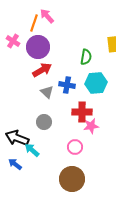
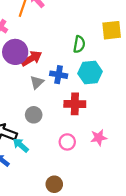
purple circle: (38, 47) -> (15, 52), moved
gray triangle: (47, 92) -> (37, 82), turned 32
pink star: (91, 126) -> (99, 138), moved
brown circle: (72, 179) -> (54, 184), moved, size x0.6

